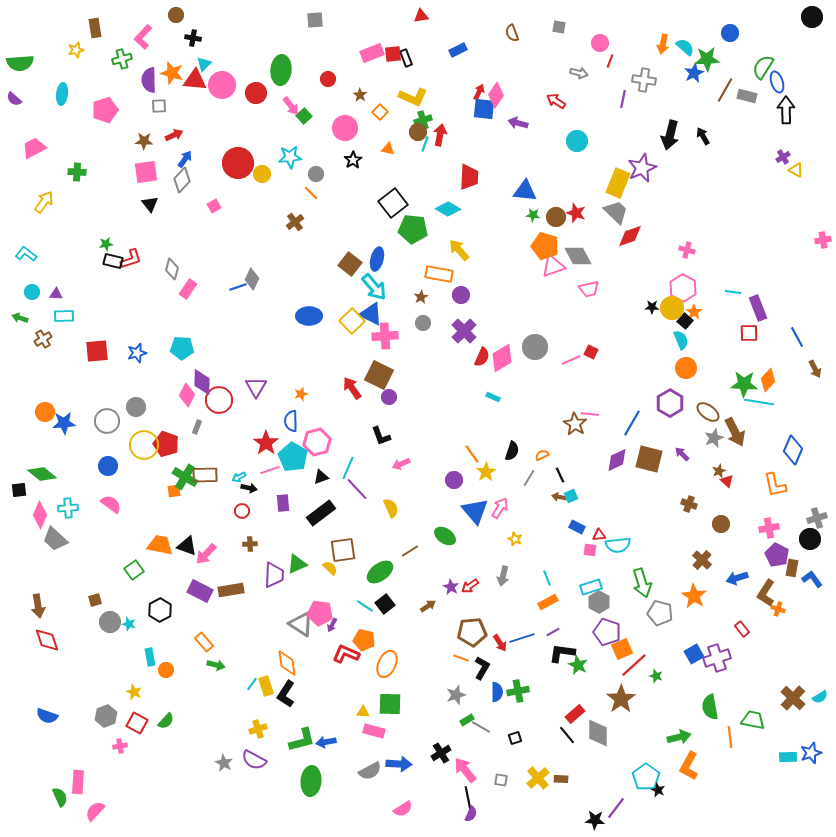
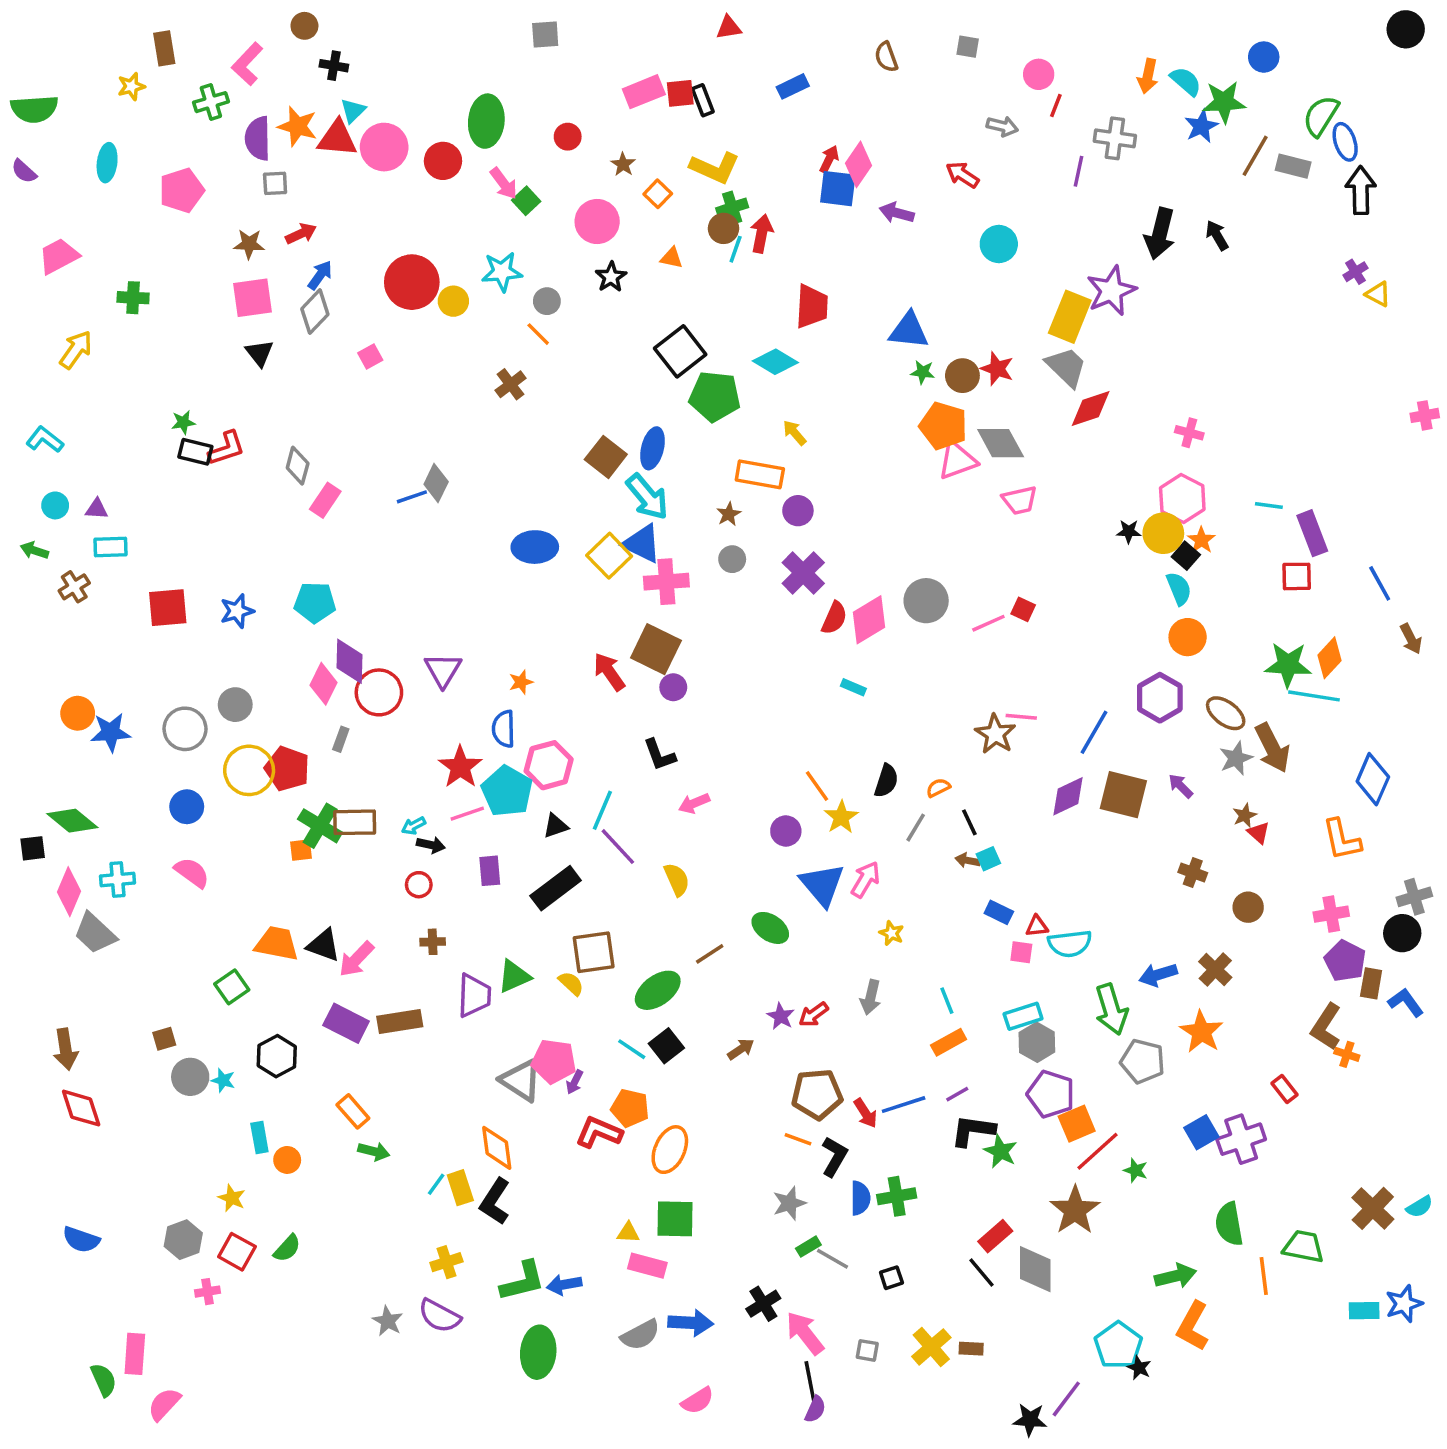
yellow arrow: (459, 250) -> (794, 433), size x0.7
blue arrow: (737, 578) -> (1158, 975), moved

